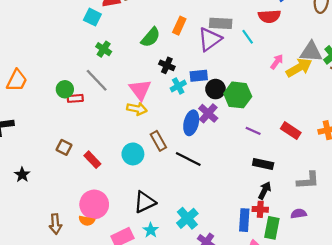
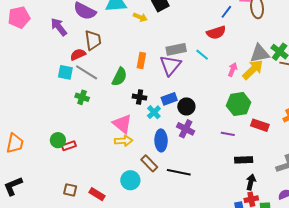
gray line: (97, 80) -> (87, 72), moved
green hexagon: (238, 95) -> (239, 104), moved
blue ellipse: (191, 123) -> (161, 140), moved

